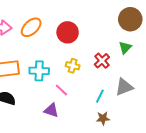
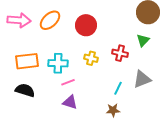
red cross: (102, 61) -> (120, 53), turned -35
pink line: (61, 90) -> (68, 82), moved, turned -64
brown star: (103, 118) -> (113, 110), moved

